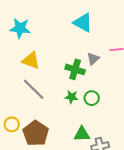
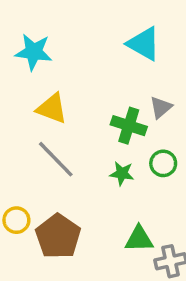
green circle: (92, 98) -> (163, 163), moved

